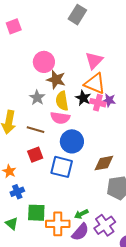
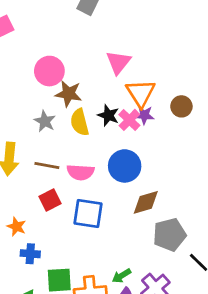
orange triangle: (95, 84) -> (141, 93), moved, turned 40
pink cross: (98, 103) -> (129, 120), turned 35
pink semicircle: (60, 118) -> (81, 172), moved
blue circle: (72, 141) -> (125, 166), moved
blue cross: (17, 192) -> (30, 254), turned 32

